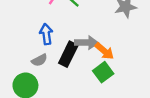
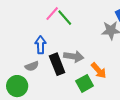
orange arrow: (104, 51) -> (99, 71), moved
black rectangle: (68, 54) -> (57, 64), turned -55

